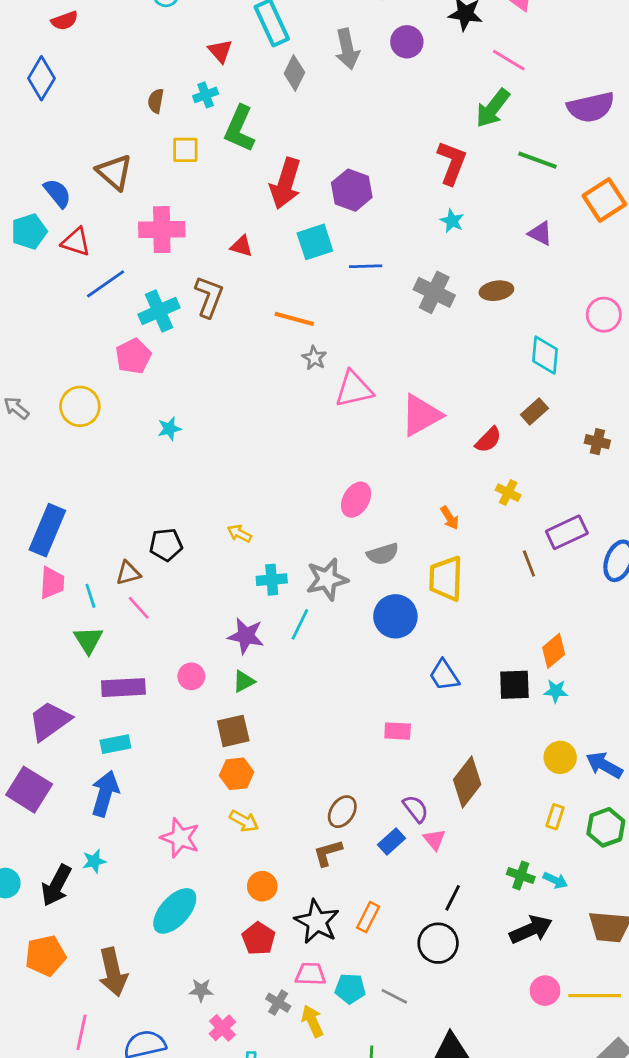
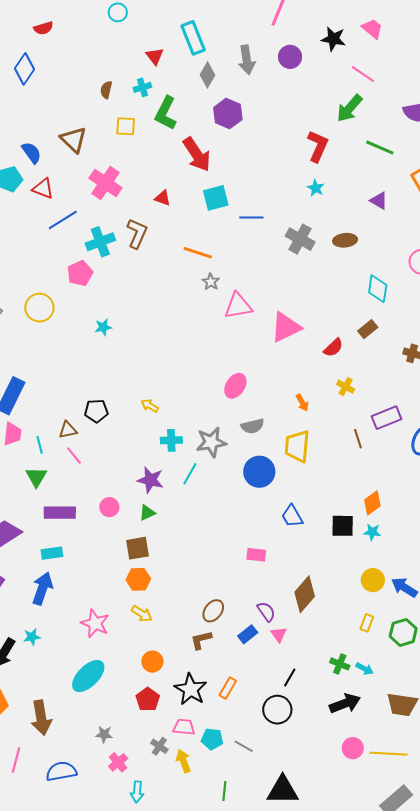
red arrow: (286, 183) -> (197, 154), turned -54
purple hexagon: (352, 190) -> (228, 114), moved
pink cross: (162, 230) -> (106, 183), turned 32

